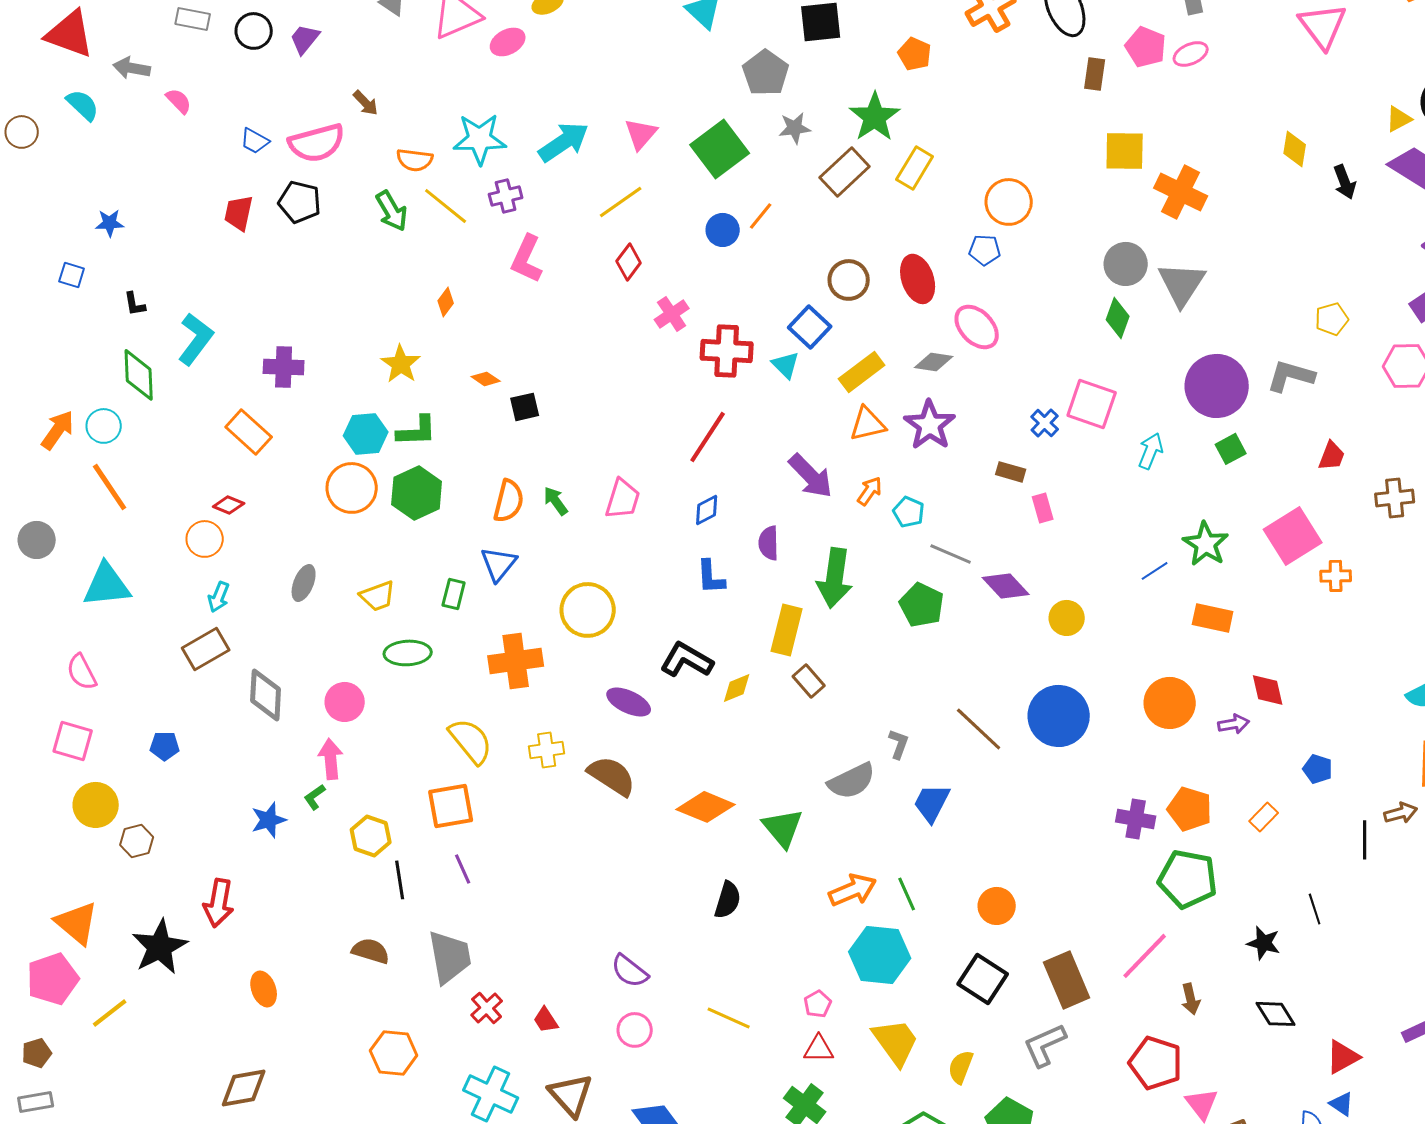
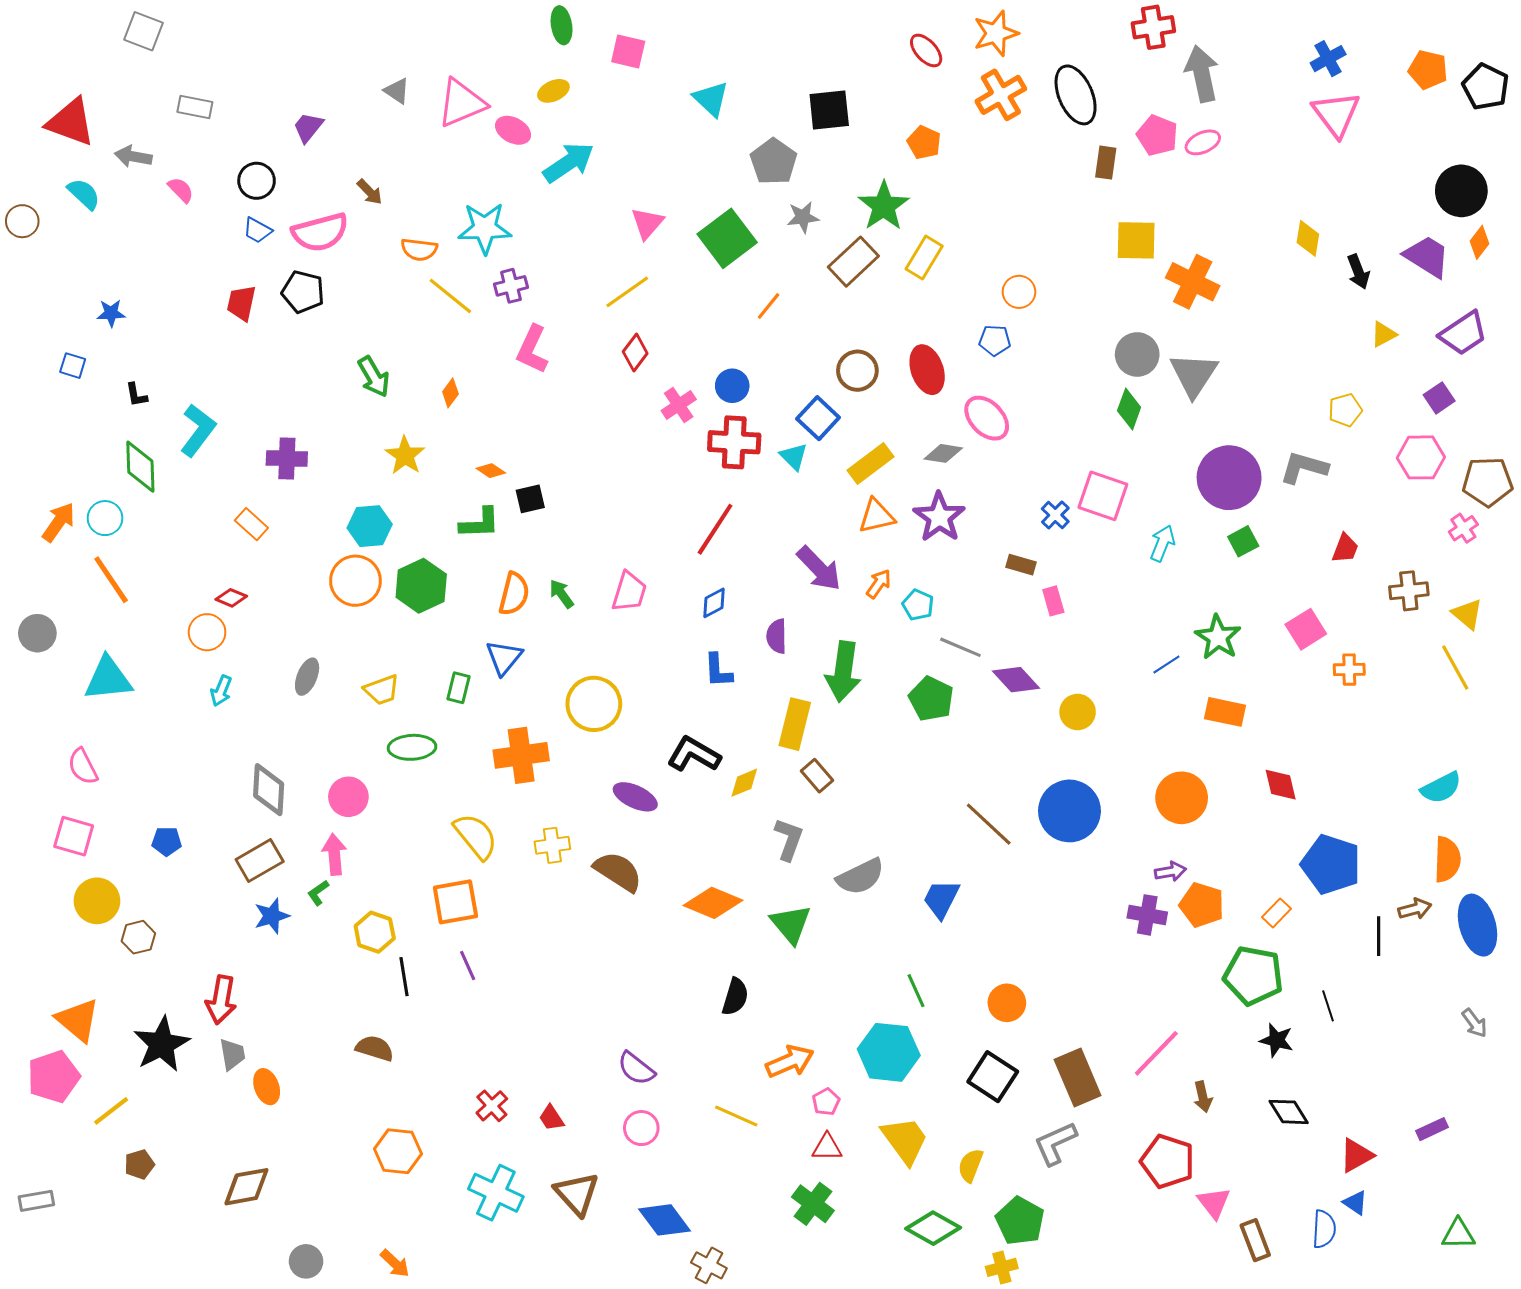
black circle: (254, 31) -> (257, 181), moved
pink ellipse: (508, 42) -> (513, 130), turned 56
yellow triangle: (1399, 119) -> (1384, 334), moved
cyan arrow: (564, 142) -> (569, 163), moved
orange circle: (1009, 202) -> (1019, 292), size x0.7
green arrow: (392, 211) -> (374, 377), moved
blue circle: (723, 230) -> (732, 386), moved
green L-shape: (417, 431) -> (480, 523), moved
orange rectangle: (249, 432) -> (251, 524), size x0.7
pink square: (1293, 536) -> (1306, 629), size x0.7
brown rectangle: (206, 649) -> (260, 860), moved
purple arrow: (1234, 724) -> (1170, 872), moved
gray L-shape: (899, 744) -> (789, 839), moved, size x1.4
blue pentagon: (1318, 769) -> (1331, 864), size x2.0
green pentagon: (1188, 879) -> (1253, 976), moved
orange arrow: (853, 890) -> (790, 1061), moved
gray trapezoid: (450, 957) -> (232, 1054), moved, size x0.6
brown pentagon: (37, 1053) -> (139, 1164), moved

